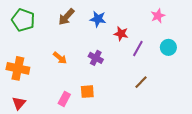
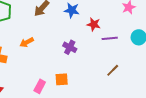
purple line: (138, 48) -> (110, 38), turned 56
orange arrow: (60, 58) -> (27, 42), moved, turned 112

